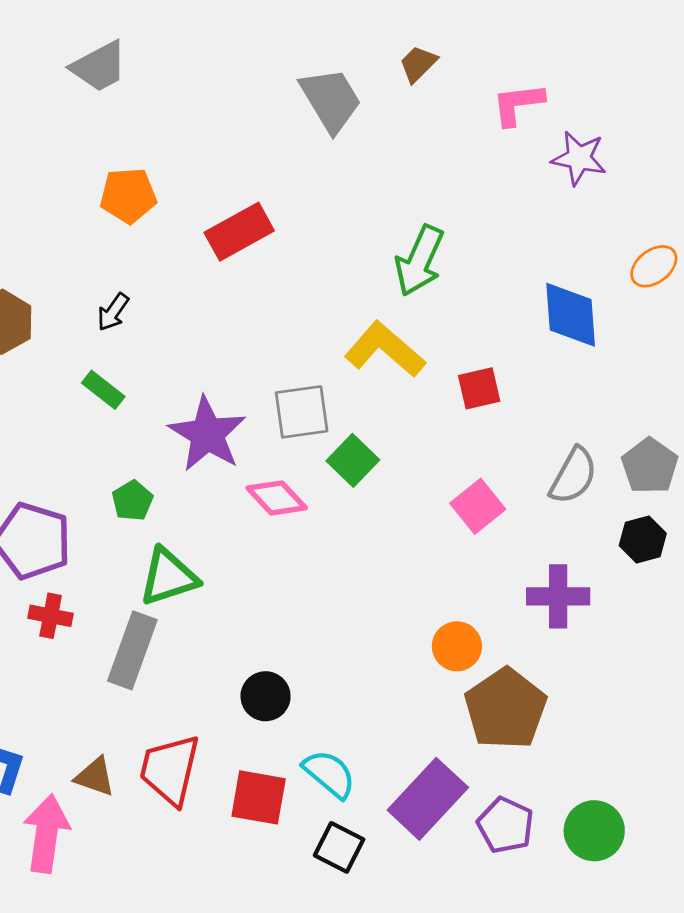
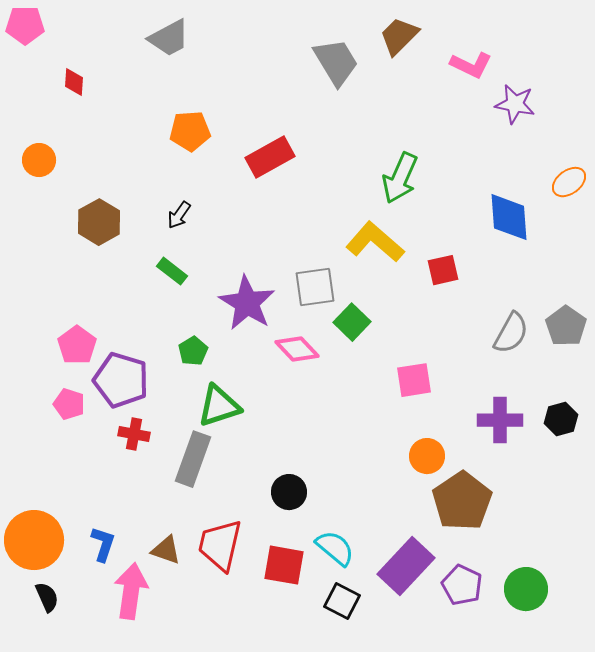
brown trapezoid: (418, 64) -> (399, 36), size x1.4
pink L-shape: (518, 104) -> (471, 65), turned -147
pink square: (478, 506) -> (414, 380), moved, turned 30
black hexagon: (643, 540) -> (561, 419), moved

